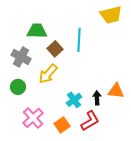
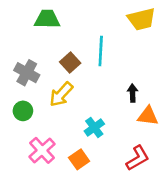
green trapezoid: (37, 31) -> (47, 19), moved
black arrow: (97, 98) -> (133, 93), moved
red L-shape: (90, 121) -> (138, 158), moved

